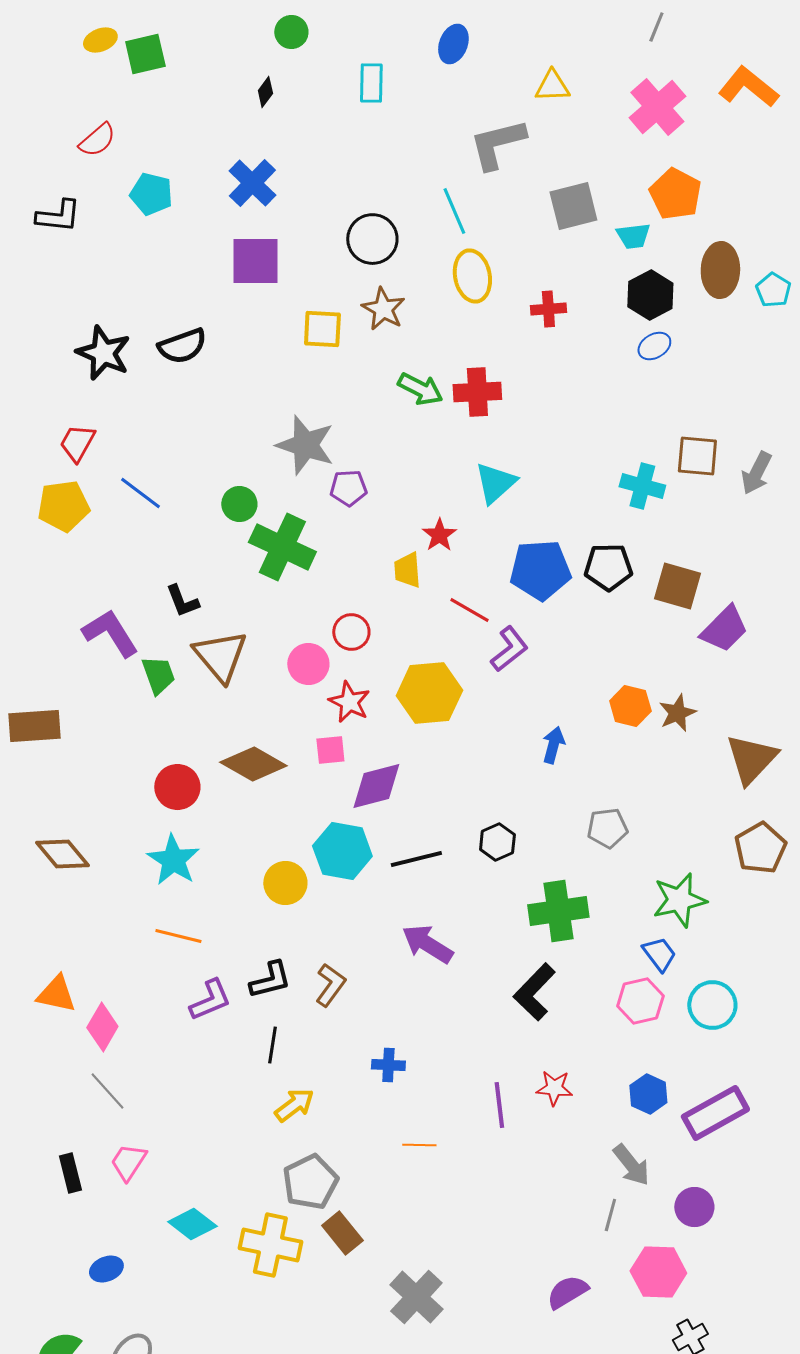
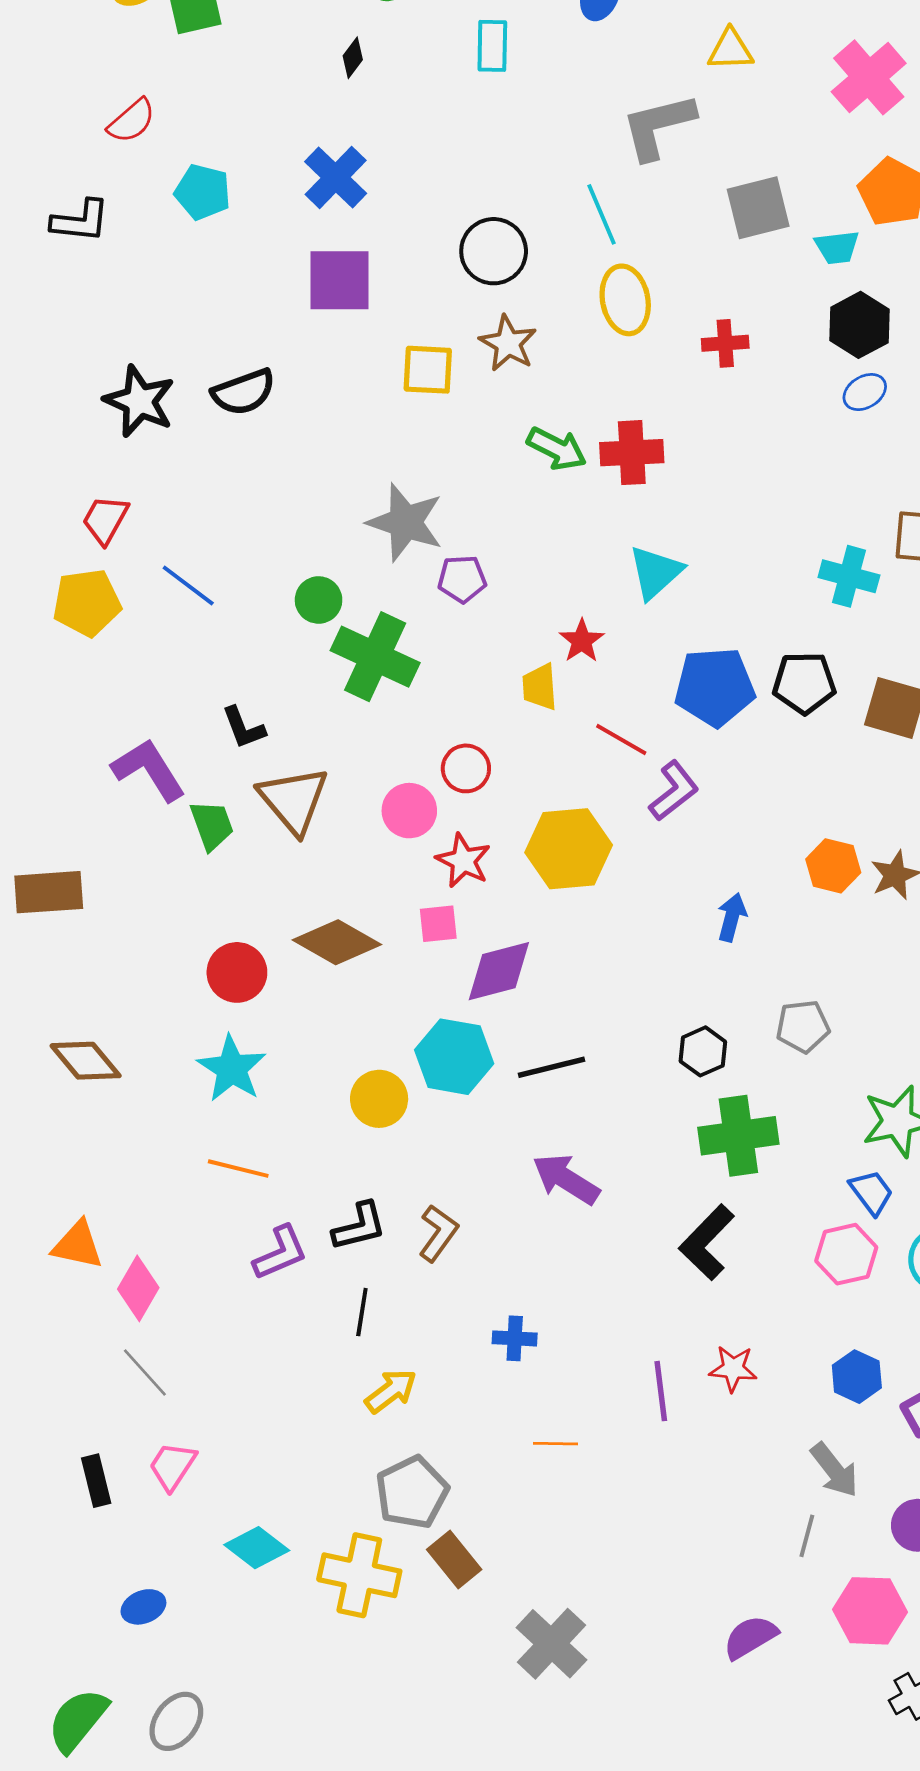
black hexagon: (497, 842) -> (703, 1051), moved

